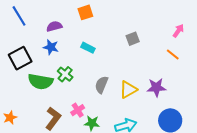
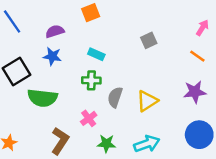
green cross: (65, 74) -> (91, 80), moved, turned -35
purple star: (156, 87) -> (195, 92), moved
pink cross: (78, 110) -> (89, 118), moved

